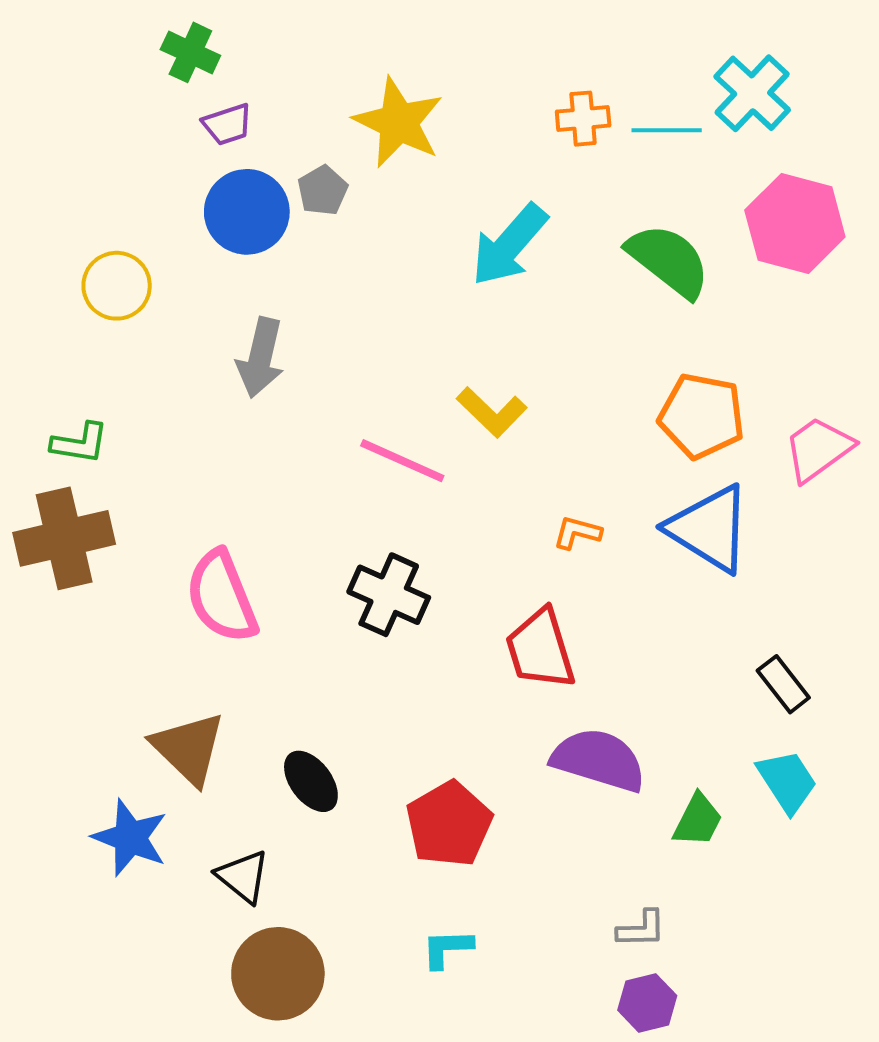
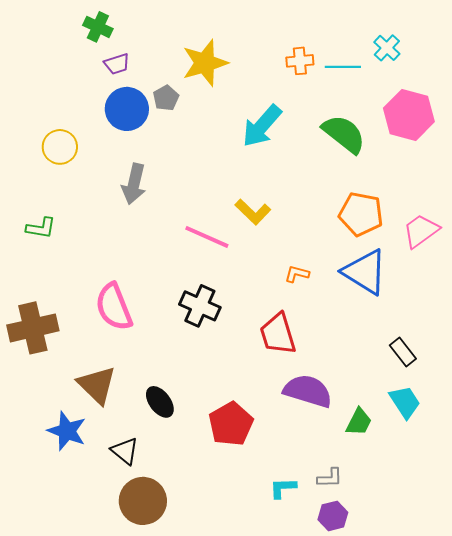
cyan cross: (752, 93) -> (387, 48), size x0.7
yellow star: (398, 122) -> (205, 63), turned 30
brown cross: (64, 538) -> (33, 328), moved
cyan L-shape: (447, 948) -> (283, 488), moved

